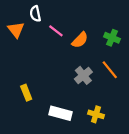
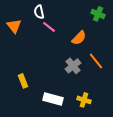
white semicircle: (35, 14) -> (39, 12), moved
green cross: (112, 38) -> (98, 14), moved
orange semicircle: (80, 40) -> (79, 38), moved

